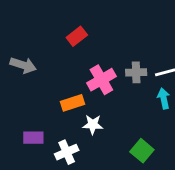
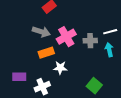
gray arrow: (23, 65) -> (41, 32), moved
gray cross: (136, 72) -> (90, 41), moved

